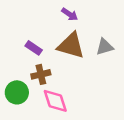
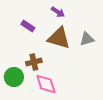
purple rectangle: (34, 48) -> (28, 26), moved

